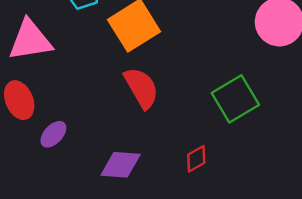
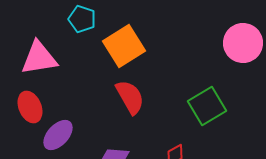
purple ellipse: (53, 134) -> (58, 135), size x1.4

